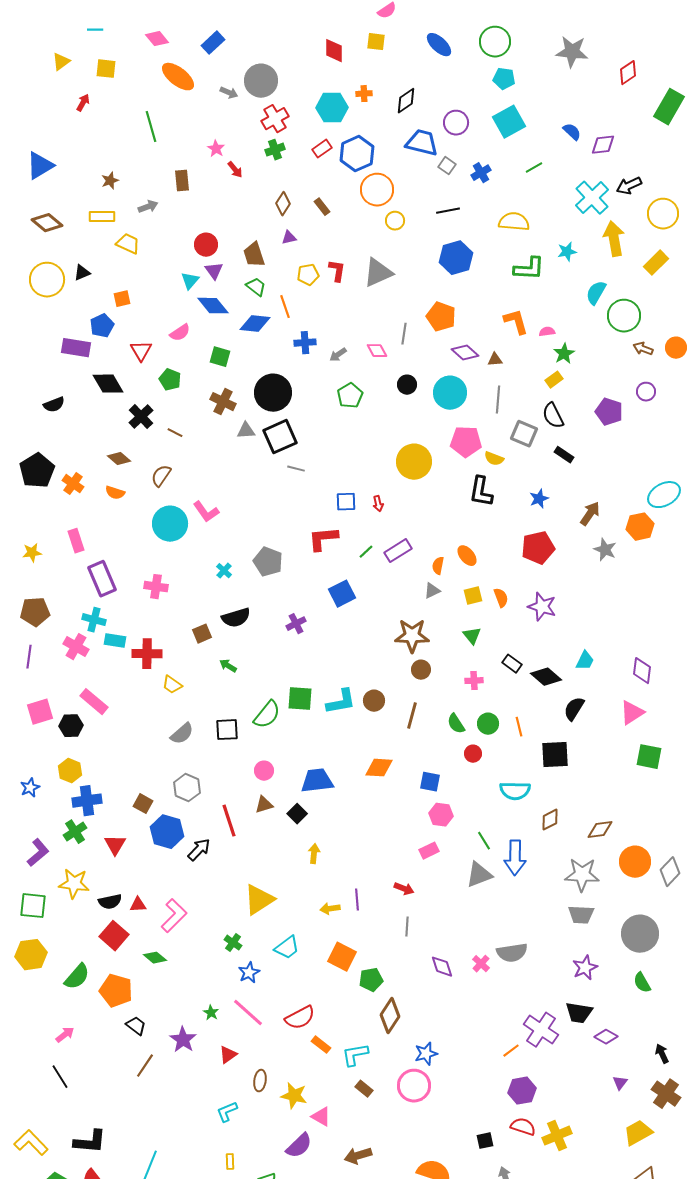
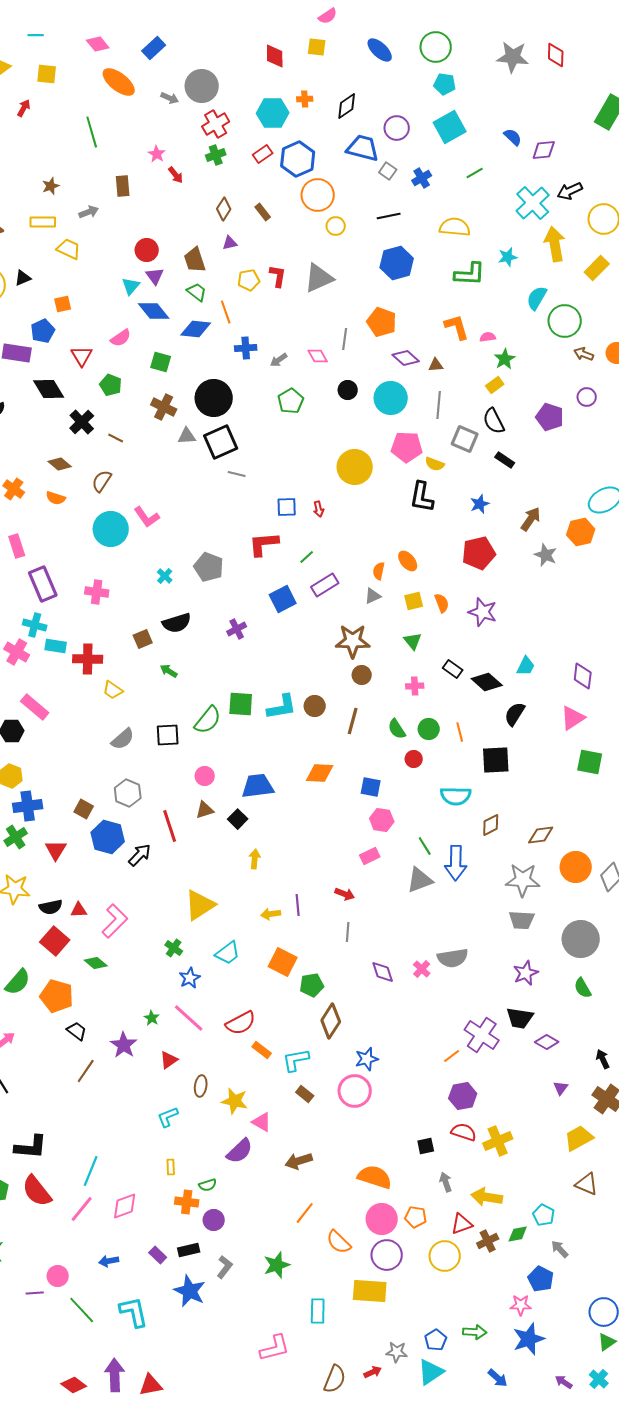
red diamond: (628, 73) -> (556, 55), moved, turned -55
purple rectangle: (398, 551) -> (325, 585), moved

